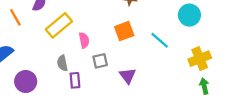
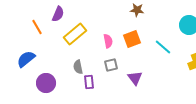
pink semicircle: (84, 40) -> (108, 41), moved

